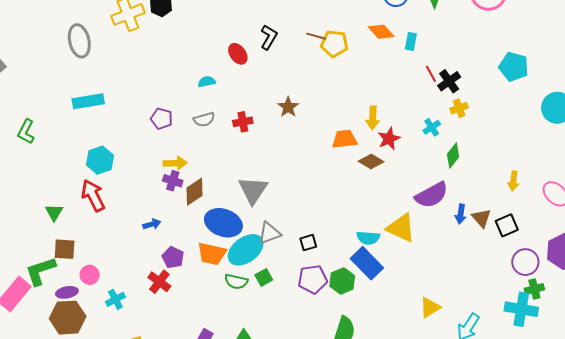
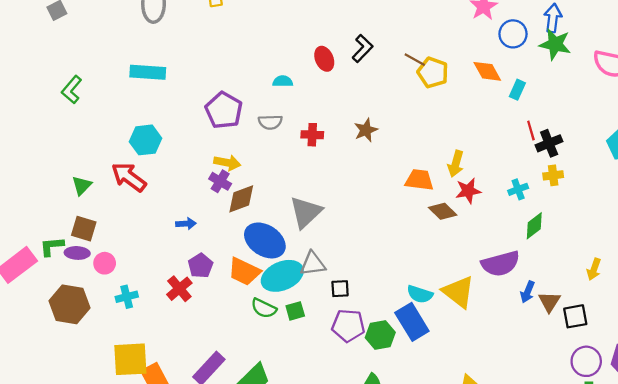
purple pentagon: (162, 119) -> (224, 110), size x1.5
red arrow: (93, 196) -> (129, 177), turned -40
black square: (308, 243) -> (340, 289), moved
green L-shape: (40, 271) -> (52, 246), size x0.7
purple ellipse: (67, 292) -> (77, 253), moved

